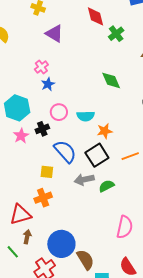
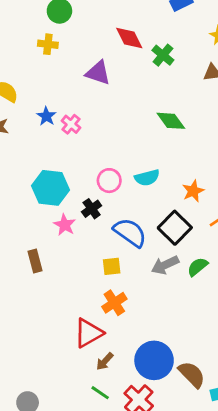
purple triangle: (54, 34) -> (98, 73), moved
blue star: (48, 84) -> (46, 116), moved
orange star: (105, 131) -> (193, 191), moved
brown arrow: (27, 237) -> (105, 361), turned -136
green line: (13, 252) -> (100, 393), moved

